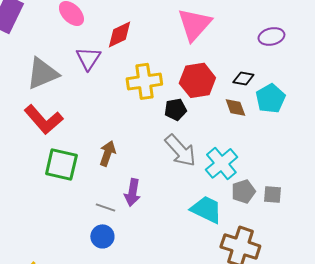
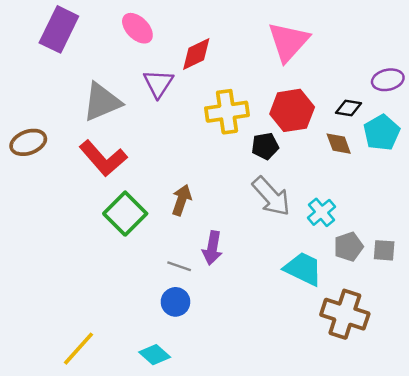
purple ellipse: (271, 36) -> (388, 80), moved
cyan cross: (221, 163) -> (322, 212), size x0.7
green square: (61, 164) -> (125, 214), turned 32

